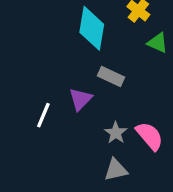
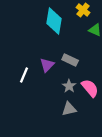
gray rectangle: (111, 77) -> (70, 60), moved

